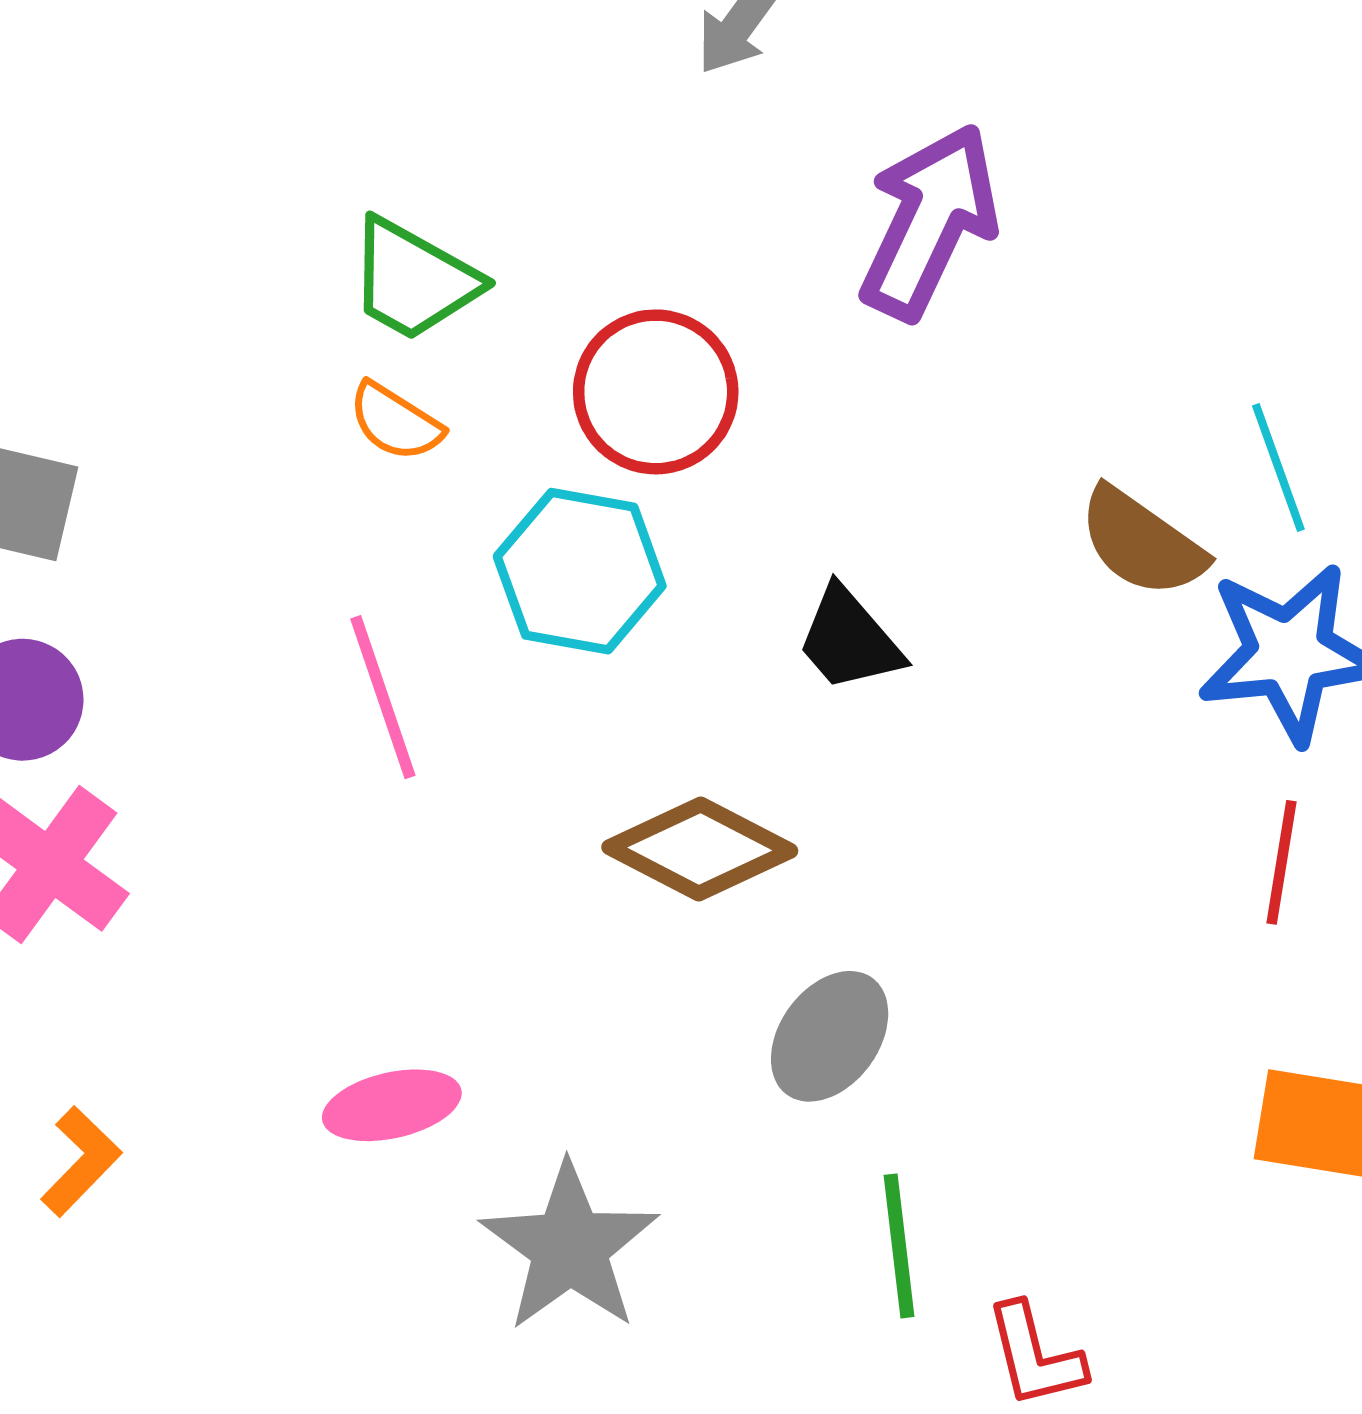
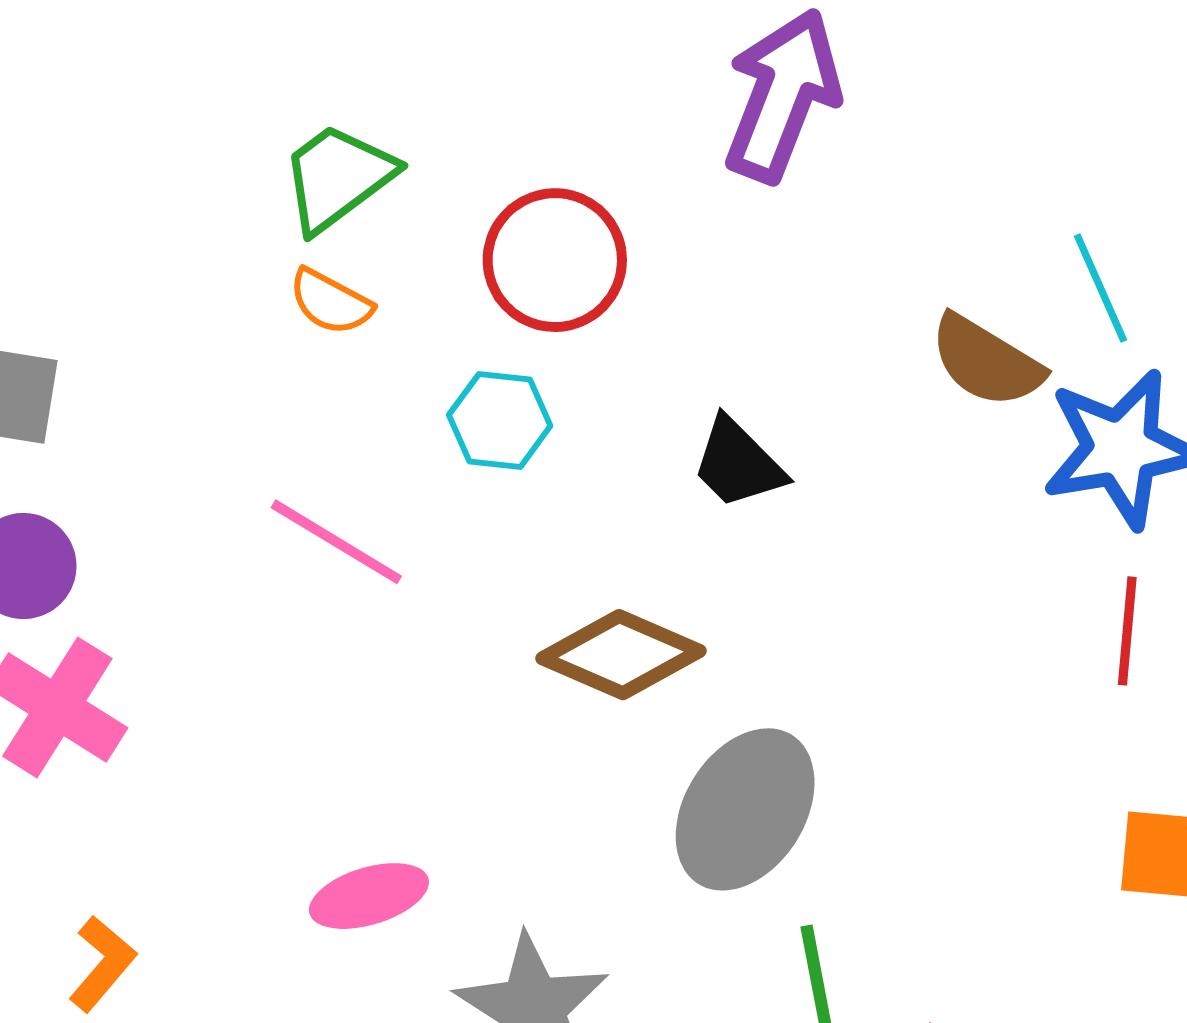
green trapezoid: (414, 280) -> (338, 177), turned 118
cyan hexagon: (580, 571) -> (500, 420), size x0.7
pink line: (383, 697) -> (336, 542), turned -36
gray ellipse: (830, 1036) -> (745, 809), size x1.4

